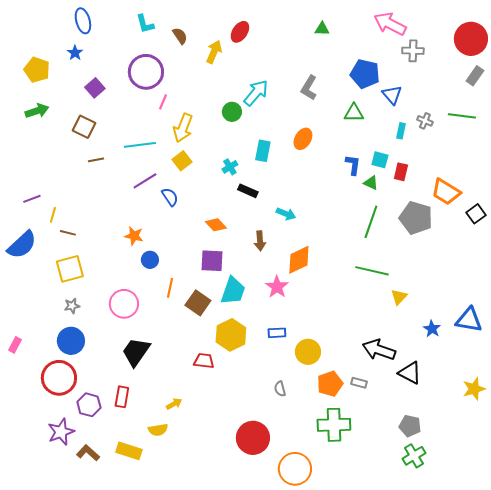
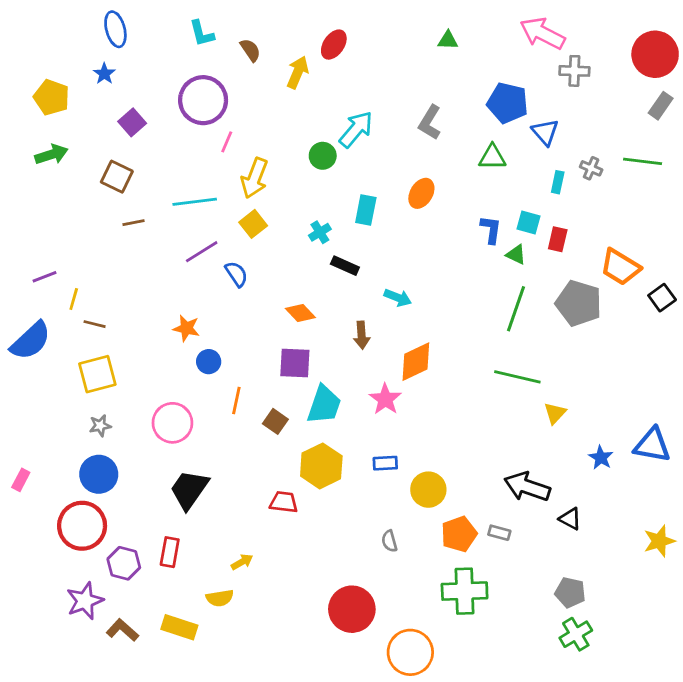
brown square: (198, 303) -> (275, 421), size x0.7
black triangle: (410, 373) -> (570, 519), size x0.7

